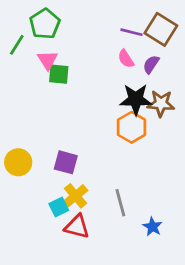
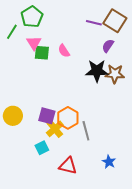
pink semicircle: (126, 59) -> (64, 51), moved
orange hexagon: (132, 127) -> (68, 118), moved
yellow cross: (76, 196) -> (55, 129), moved
gray line: (120, 203) -> (86, 131), moved
red triangle: (77, 227) -> (68, 166), moved

